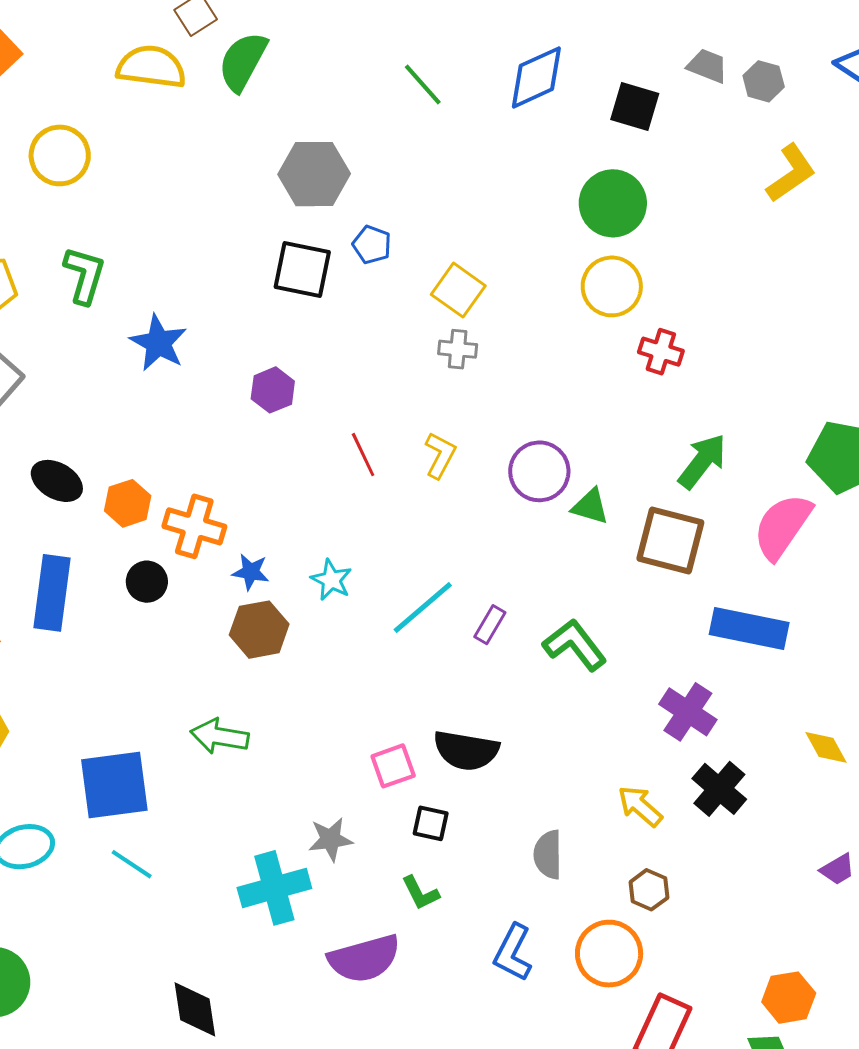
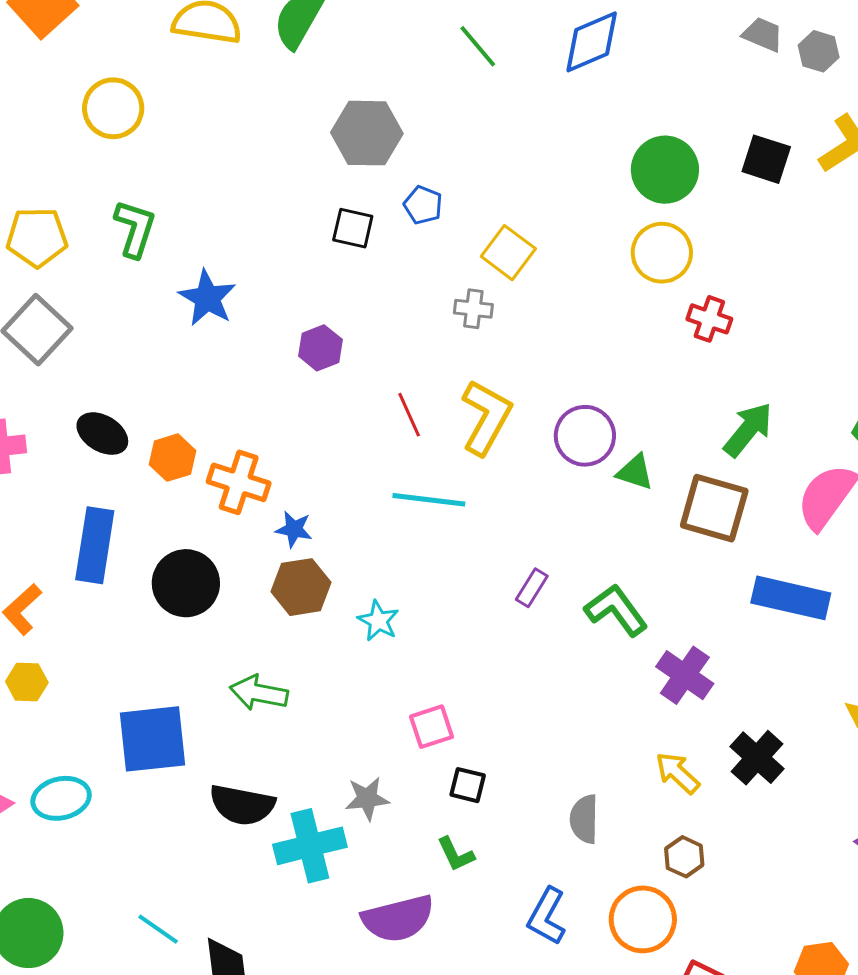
black square: (635, 107) -> (766, 159), moved
black square: (302, 270) -> (353, 228), size x0.7
gray cross: (458, 349) -> (473, 309), moved
yellow L-shape: (440, 455) -> (486, 417), size x1.6
cyan star: (331, 580) -> (378, 621), moved
black circle: (147, 582) -> (186, 583), moved, size x1.6
cyan line: (423, 608) -> (429, 500), moved, turned 46
purple cross: (688, 712) -> (685, 675), moved
black semicircle: (466, 750) -> (242, 805), moved
cyan line: (132, 864) -> (158, 929), moved

